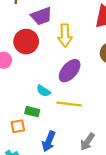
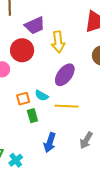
green rectangle: (32, 112) -> (32, 116), turned 64
orange square: (18, 126) -> (23, 99), moved

